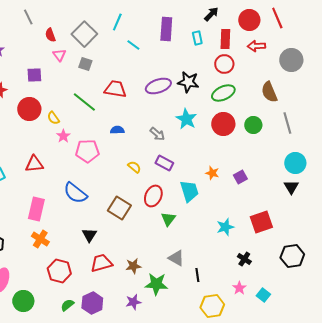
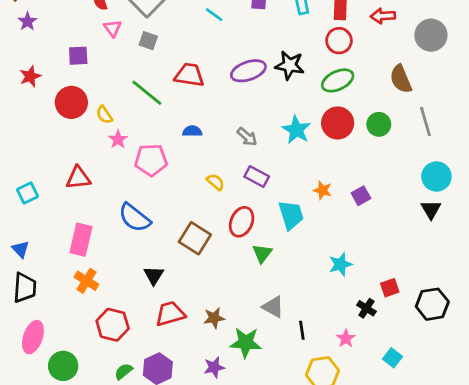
cyan star: (186, 119) -> (296, 130), moved
red square: (261, 222) -> (390, 288), moved, size x0.6
pink star: (239, 288) -> (346, 338), moved

